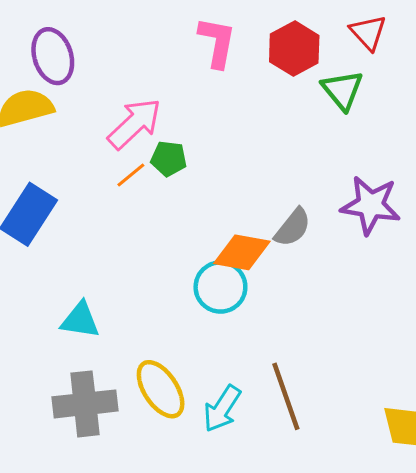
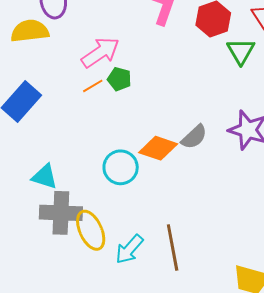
cyan circle: (220, 287) -> (121, 167), moved
gray cross: (85, 404) -> (61, 213), moved

